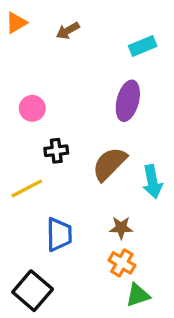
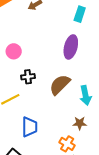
cyan rectangle: (143, 46) -> (80, 14), turned -49
brown star: (121, 228) -> (80, 123), moved

